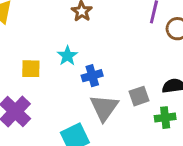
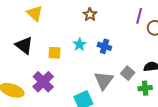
blue cross: (92, 76) -> (104, 46), moved, turned 32
gray square: (139, 96) -> (128, 73), turned -32

